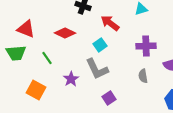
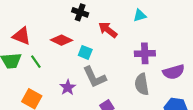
cyan square: (100, 45) -> (85, 52), moved, turned -32
green line: (47, 58) -> (36, 62), moved
gray semicircle: (143, 76) -> (142, 84), size x1.5

